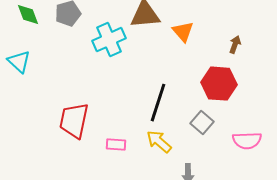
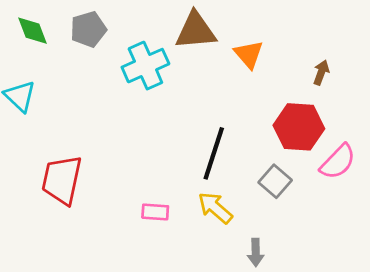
red trapezoid: (74, 121) -> (62, 180), moved
pink semicircle: (247, 141) -> (338, 162), moved, turned -44

